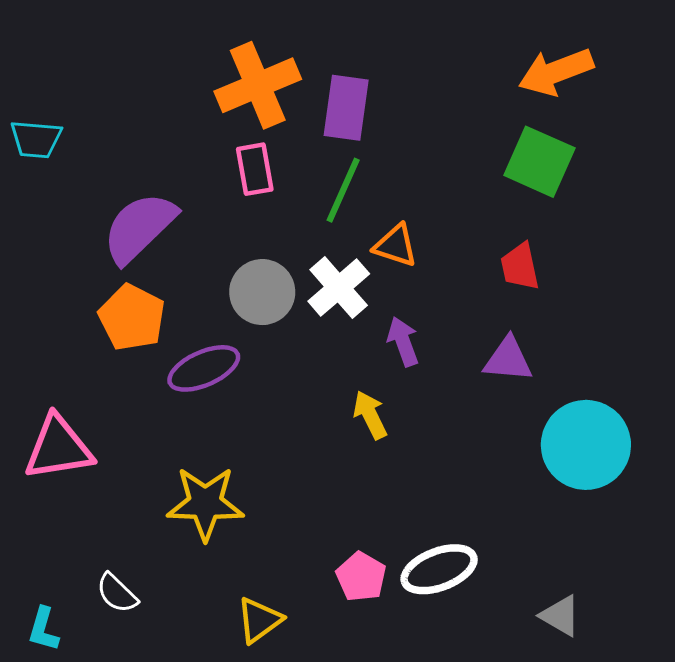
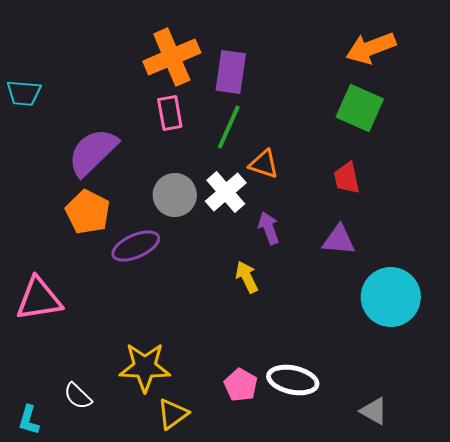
yellow star: (205, 503) -> (145, 367), moved
white ellipse: (439, 569) -> (293, 380), turned 33

